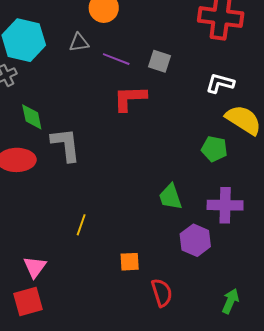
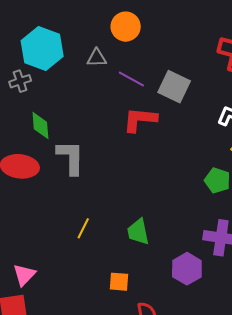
gray square: (159, 61) -> (174, 87), size x1.4
green trapezoid: (170, 197) -> (138, 232), moved
yellow line: (81, 225) -> (83, 228), moved

